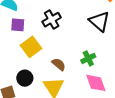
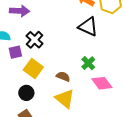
black cross: (52, 20) -> (35, 40), moved
black circle: (25, 78) -> (26, 93), moved

